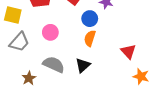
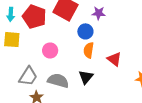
gray trapezoid: (19, 42) -> (28, 76), moved
red triangle: (128, 52) -> (114, 59), moved

